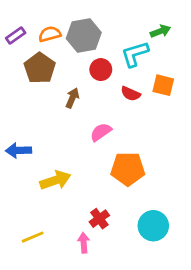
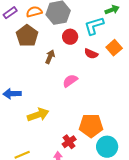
orange square: (163, 85) -> (114, 48), turned 35
orange pentagon: (128, 169) -> (91, 126), moved

